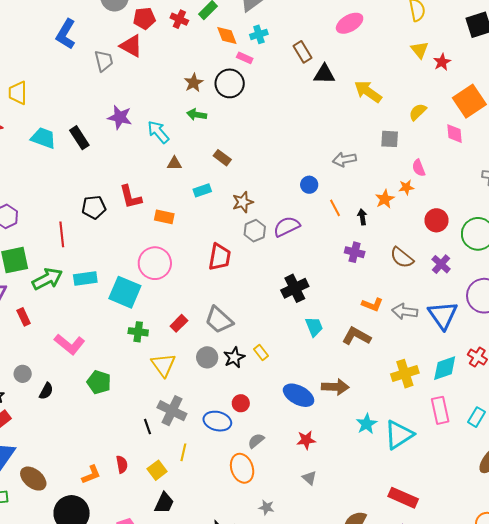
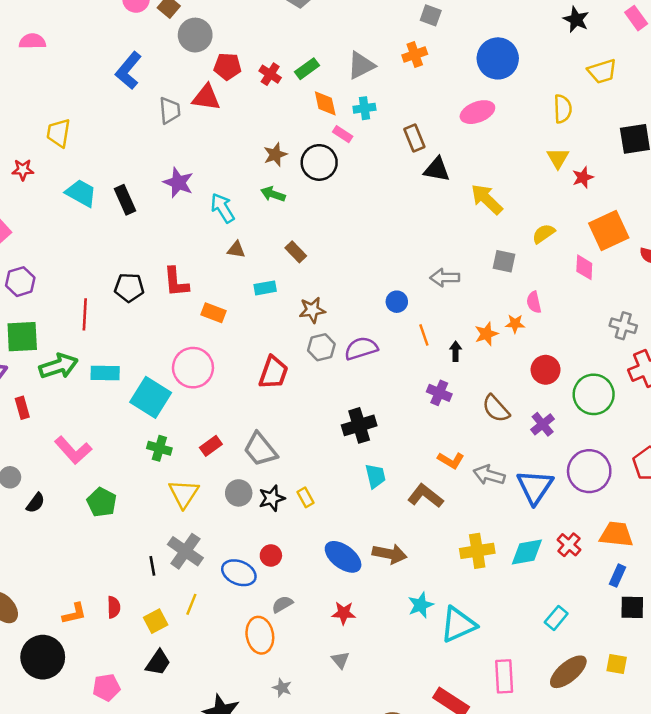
red triangle: (131, 46) -> (206, 97), turned -30
pink rectangle: (440, 410) -> (504, 676), moved

